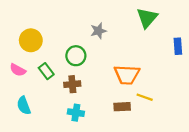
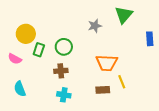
gray star: (98, 31) -> (95, 26), moved
green rectangle: (46, 71) -> (39, 50), moved, turned 56
yellow line: (145, 97) -> (122, 82), turned 48

